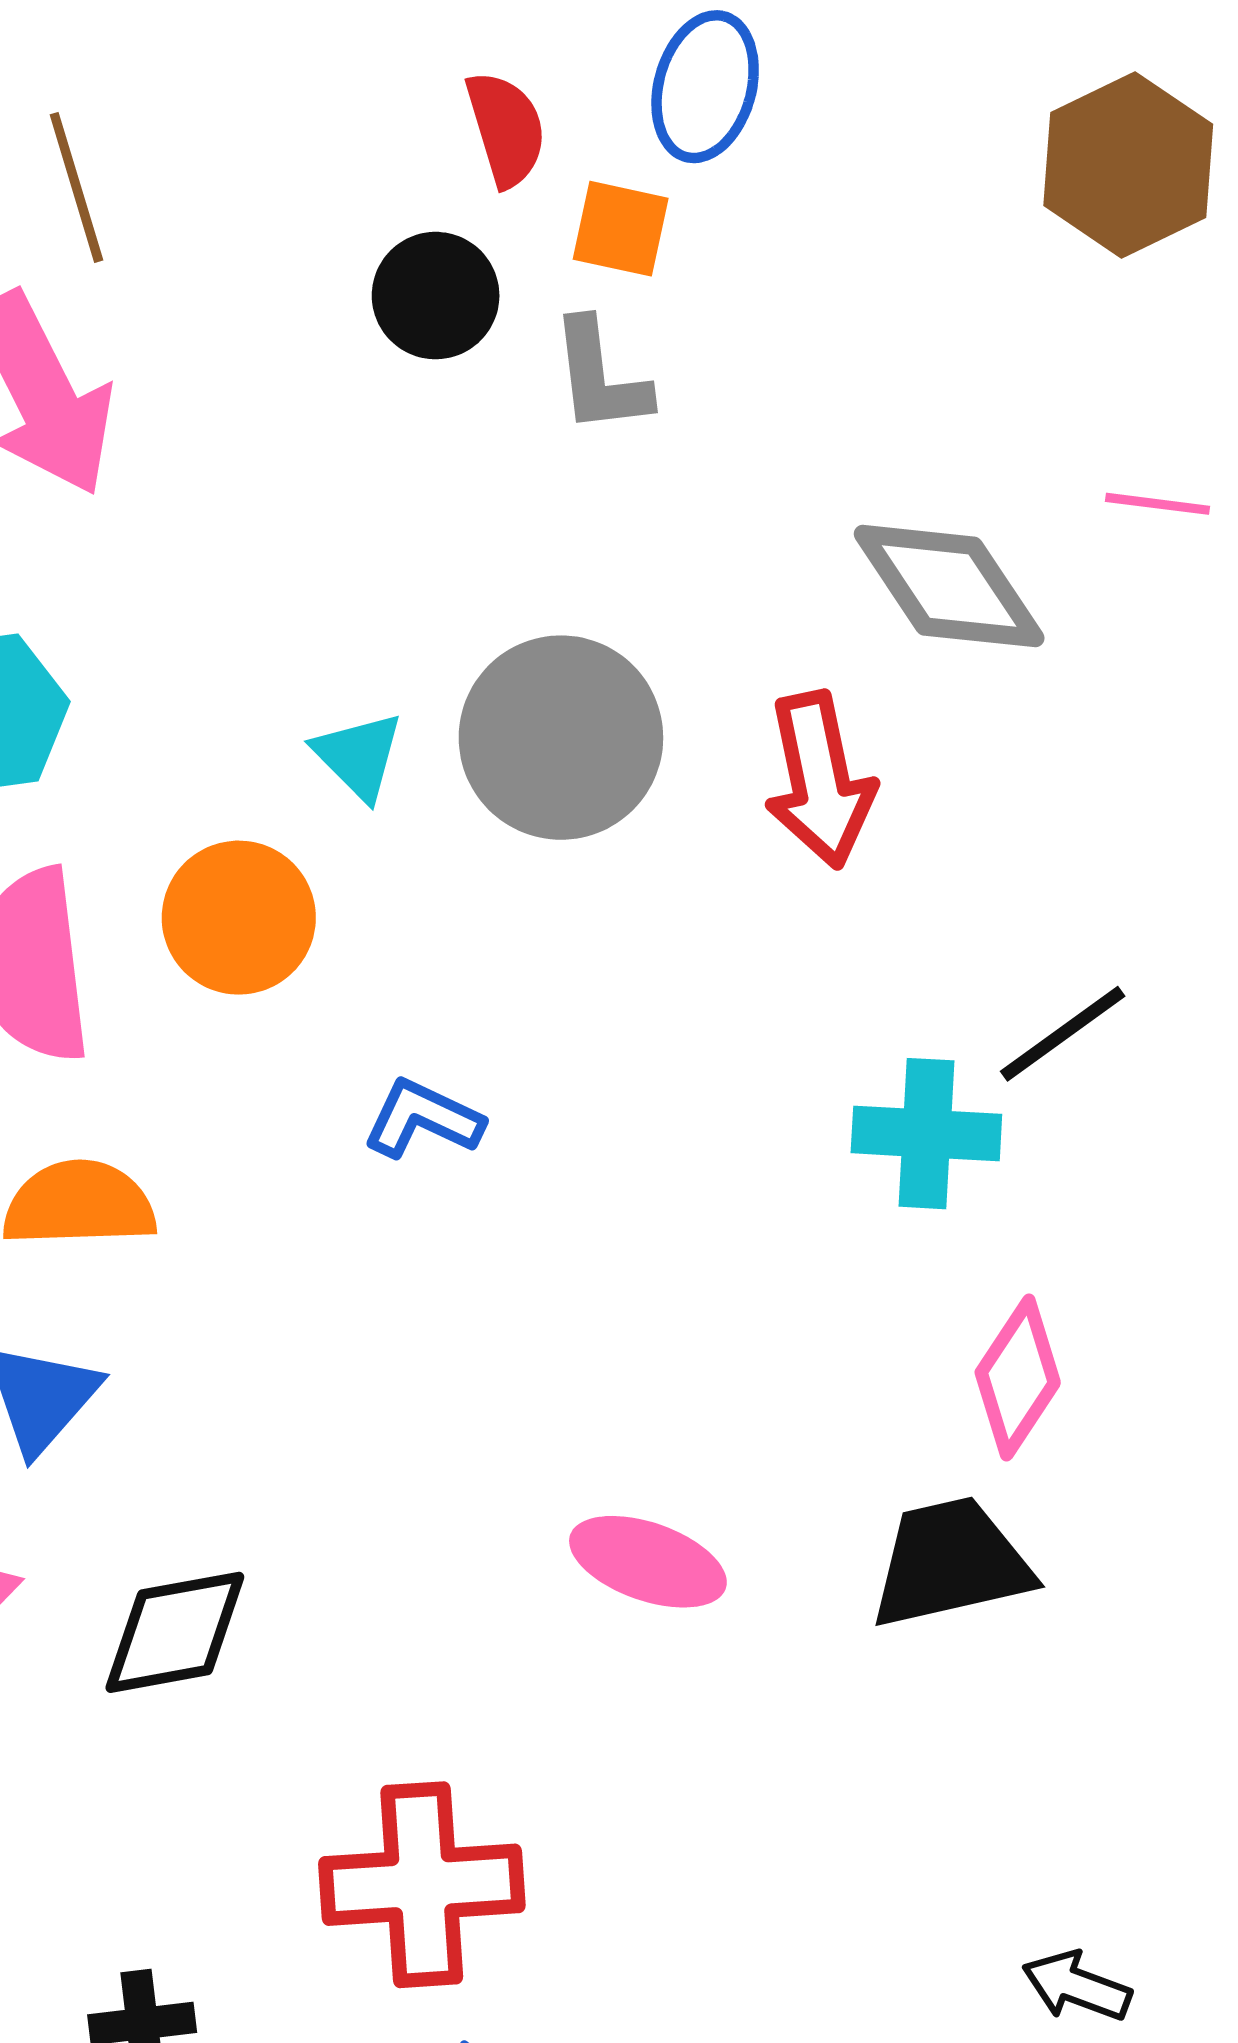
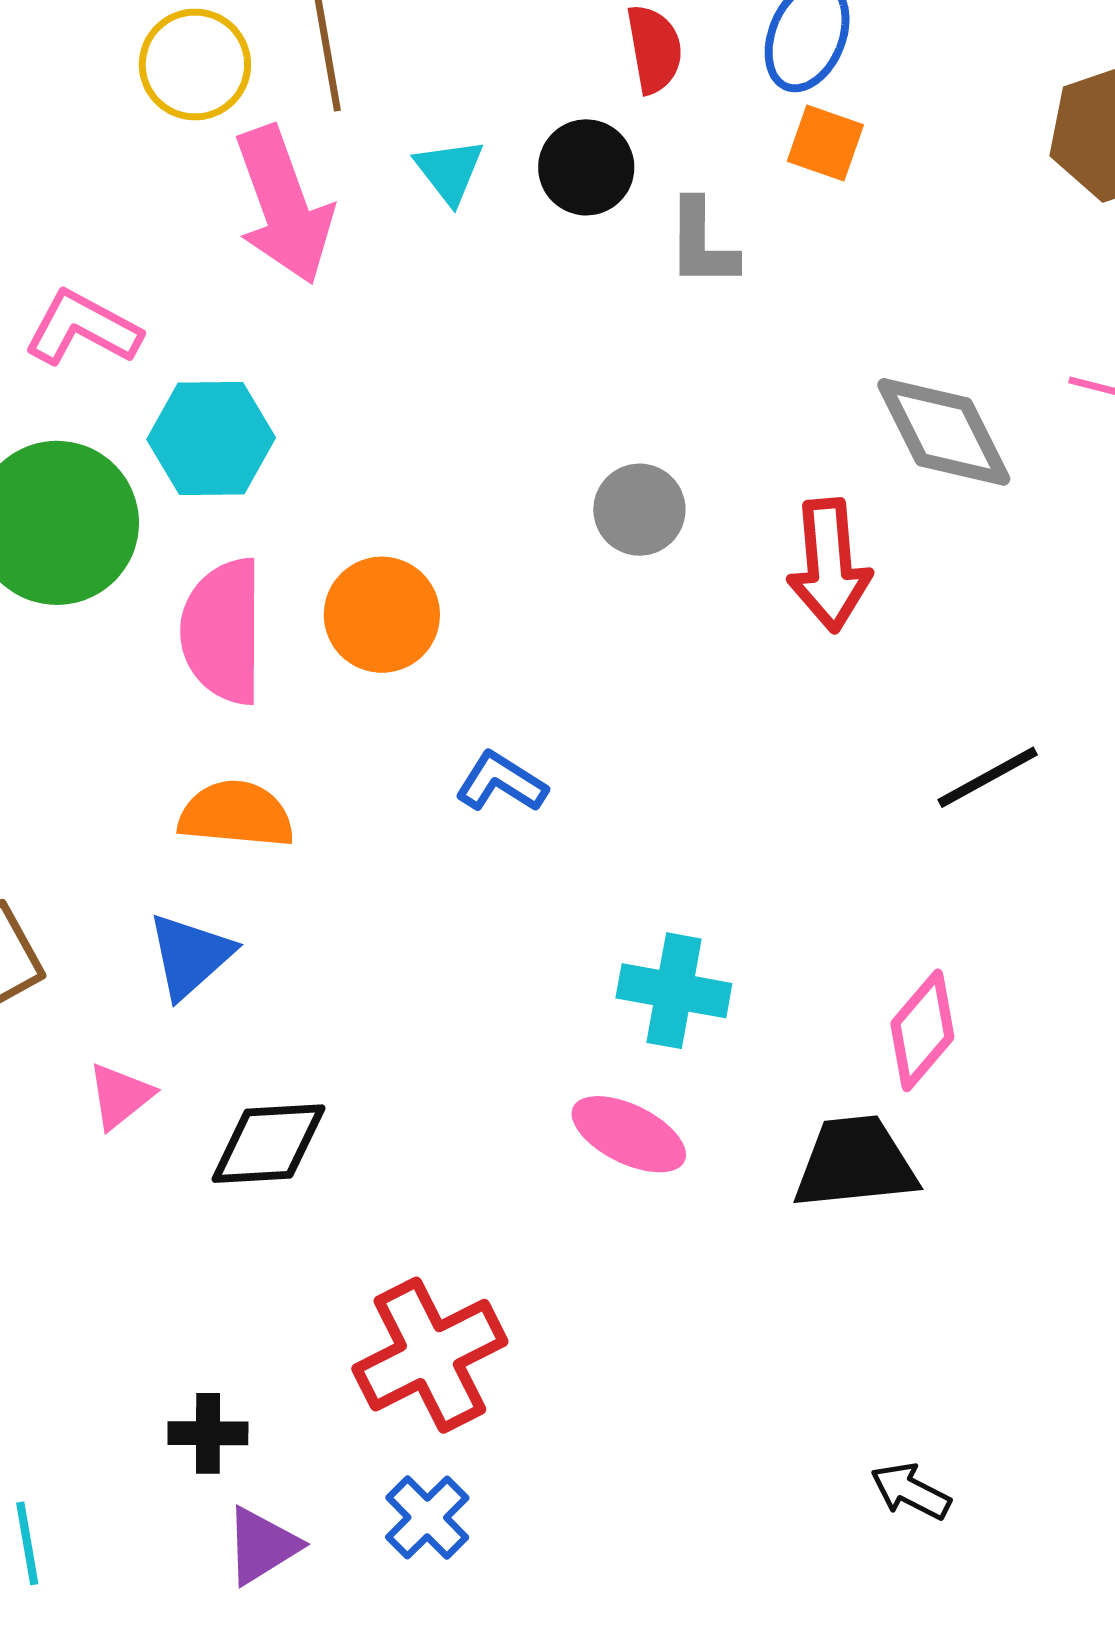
orange square: (621, 229) -> (825, 143), moved
gray circle: (561, 738) -> (639, 510), size x0.6
cyan triangle: (358, 756) -> (449, 171), moved
cyan cross: (926, 1134) -> (674, 991), moved
red cross: (422, 1885) -> (430, 1355), turned -30

